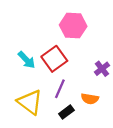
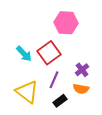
purple cross: (102, 69) -> (82, 70), moved

